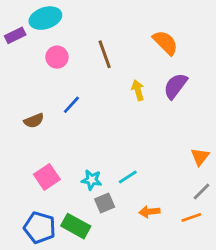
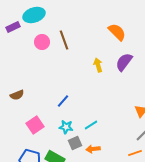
brown line: (105, 54) -> (64, 40), moved
blue line: (71, 105) -> (63, 101), moved
brown semicircle: (34, 121) -> (17, 95), moved
orange arrow: (149, 212) -> (93, 149), moved

